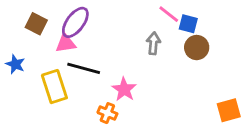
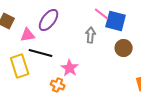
purple ellipse: (75, 22) -> (49, 20), moved
blue square: (188, 24) -> (116, 21), size x1.5
brown circle: (197, 48) -> (124, 48), moved

